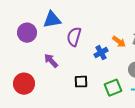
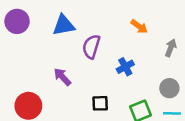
purple circle: (27, 33) -> (17, 21), moved
orange arrow: (119, 42) -> (139, 26), moved

